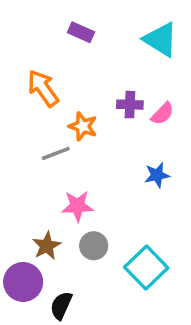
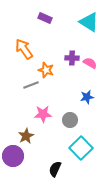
pink semicircle: (162, 114) -> (90, 63), turned -104
gray circle: (94, 246) -> (70, 120), moved
black semicircle: (61, 305) -> (55, 169), moved

